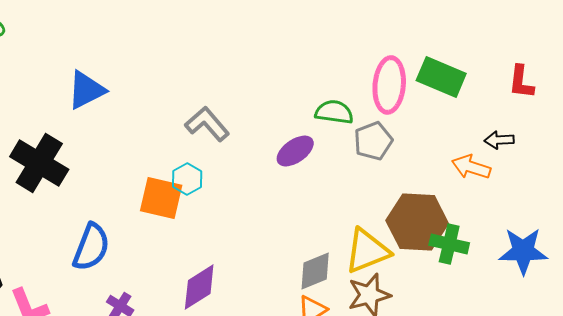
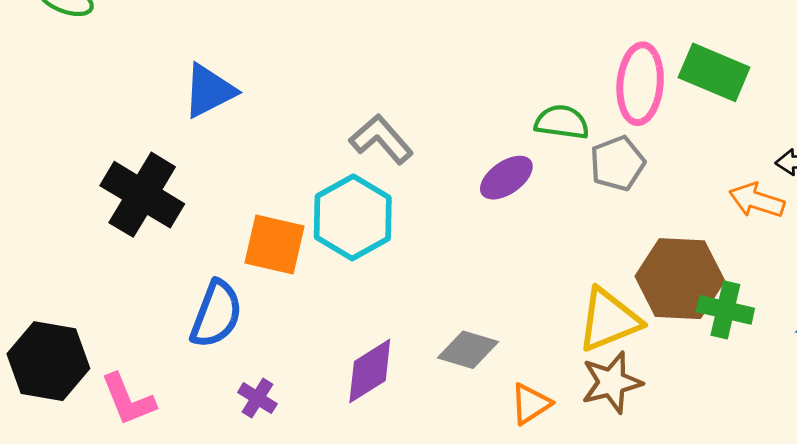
cyan hexagon: (187, 179) -> (353, 217), size x1.8
orange square: (161, 198) -> (275, 244), moved
gray diamond: (315, 271) -> (468, 350), moved, turned 39

